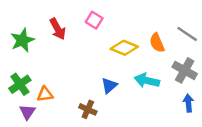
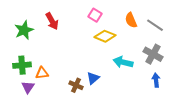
pink square: (94, 20) -> (95, 15), moved
orange semicircle: (157, 43) -> (131, 20), moved
green cross: (20, 84) -> (22, 65), turned 30
blue triangle: (109, 86) -> (93, 78), moved

